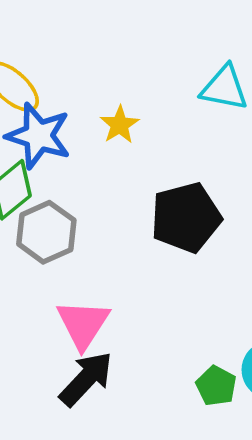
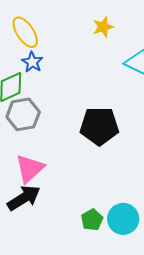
yellow star: (120, 125) -> (103, 27), moved
blue star: (38, 136) -> (32, 62), size x0.6

